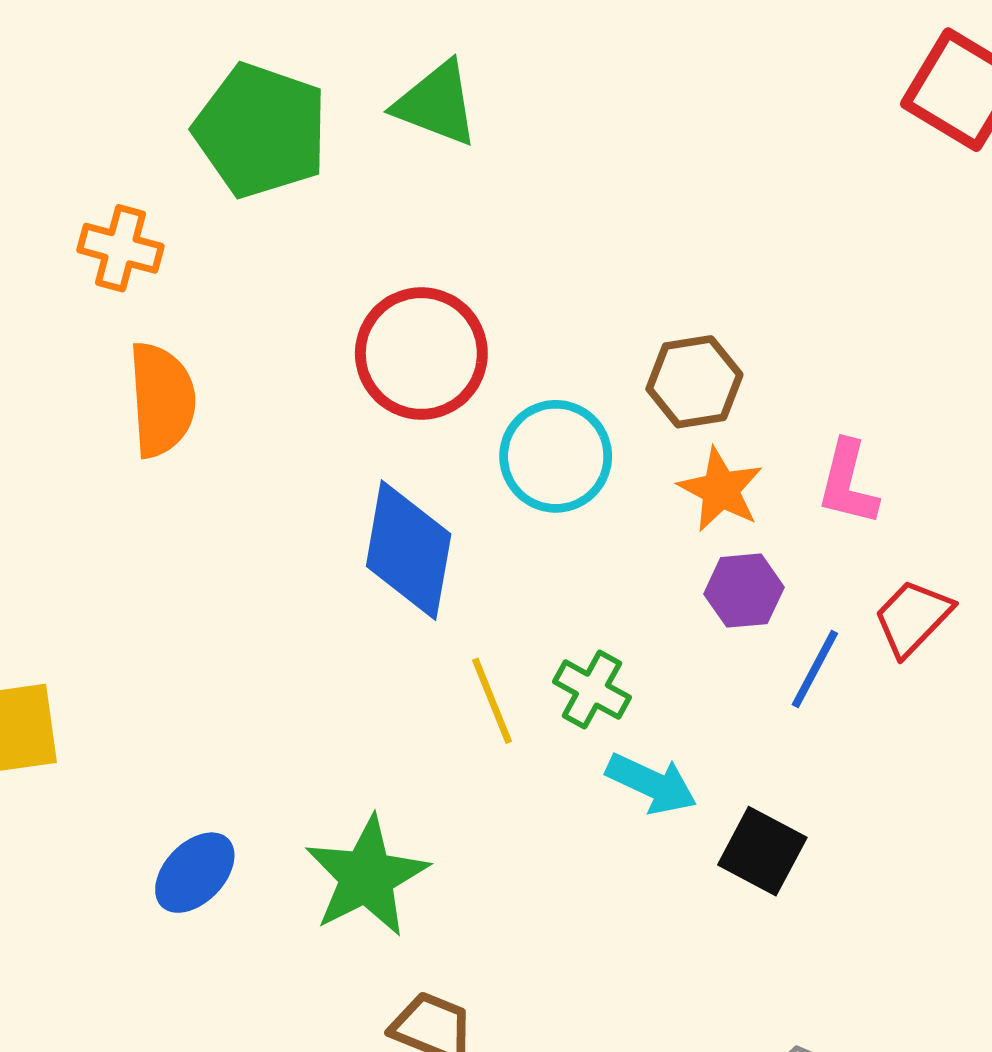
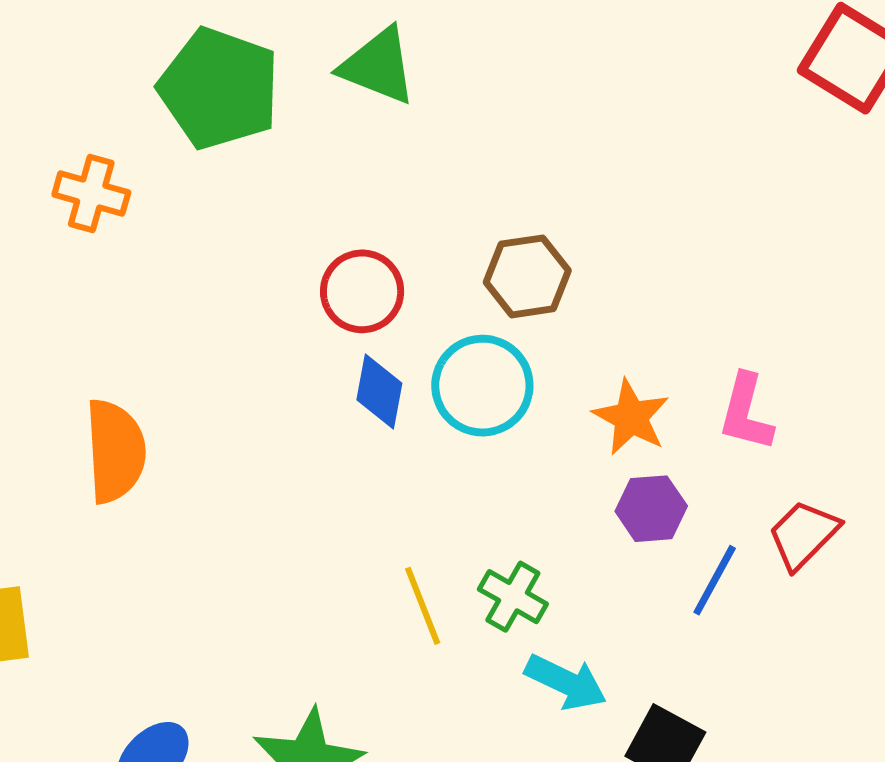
red circle: (421, 353) -> (362, 291), size x0.7
brown hexagon: (694, 382) -> (527, 276), moved
orange semicircle: (162, 400) -> (115, 451), moved
blue diamond: (409, 550) -> (379, 392), moved, size x0.6

